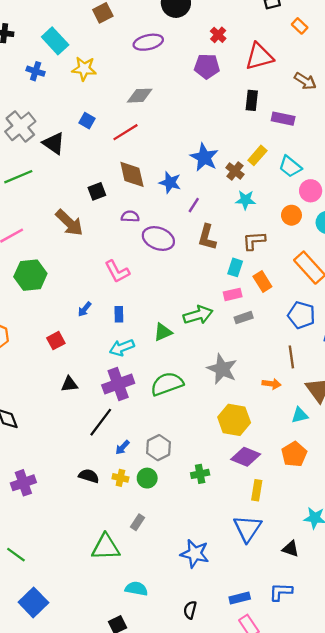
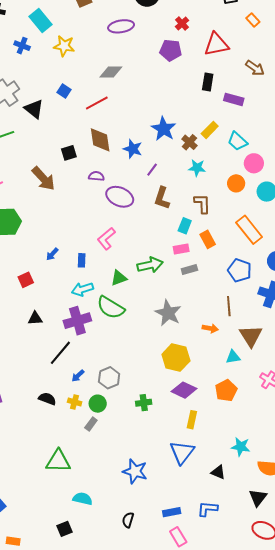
brown L-shape: (254, 241) -> (202, 204), turned 90
pink L-shape: (117, 271) -> (106, 239), moved, turned 75
green semicircle: (167, 384) -> (111, 308), moved, turned -132
gray rectangle: (137, 522) -> (91, 424), moved

